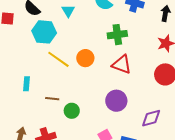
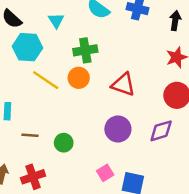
green cross: (117, 35) -> (85, 50), moved
brown line: (52, 99) -> (30, 135), moved
purple diamond: (151, 118) -> (161, 131), moved

